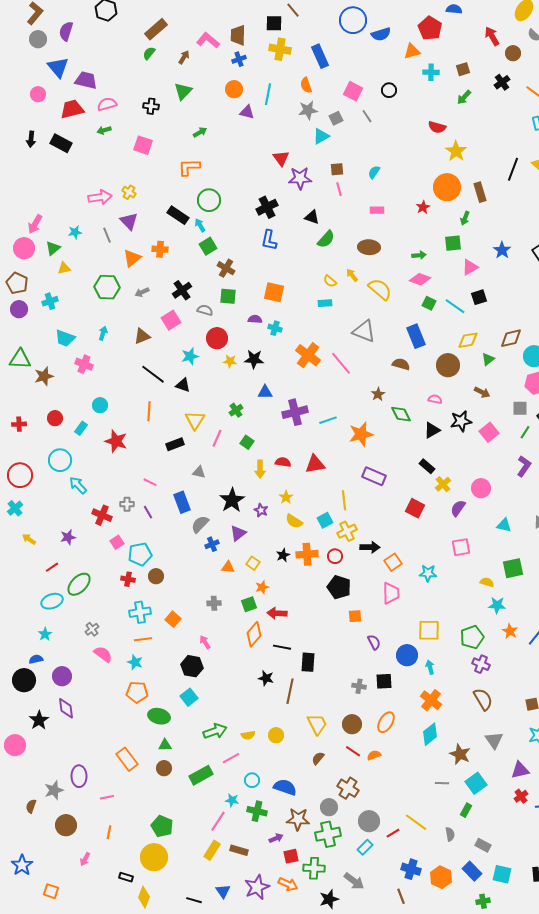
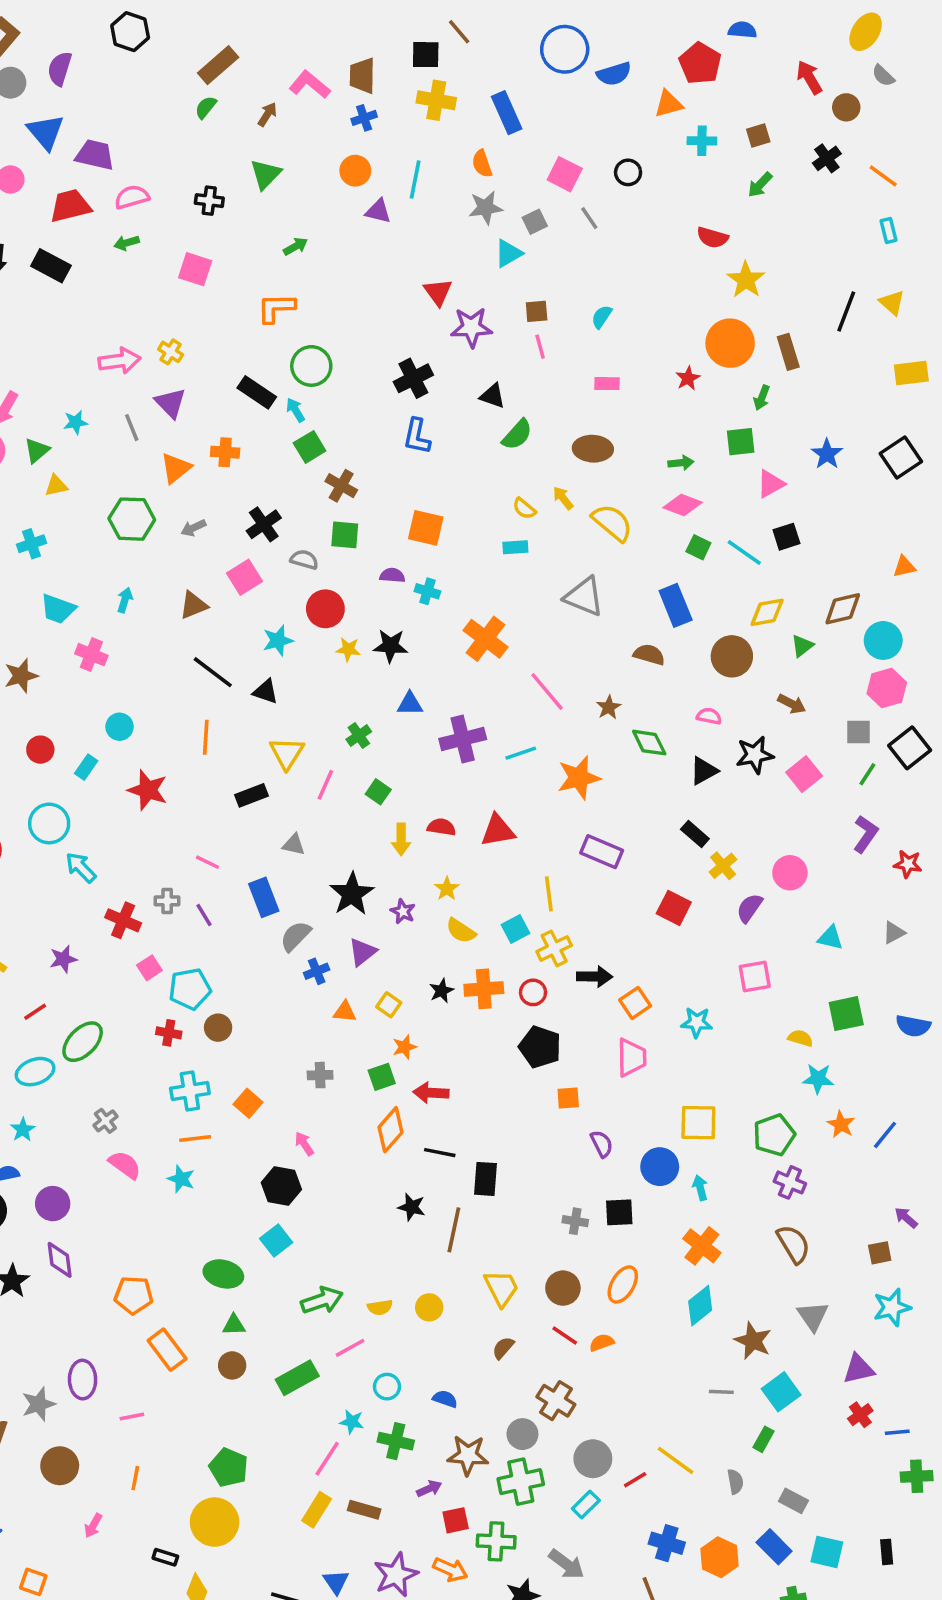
pink line: (341, 363) -> (547, 692), moved
orange pentagon: (137, 692) -> (134, 1295), moved
blue semicircle: (285, 787) -> (445, 1399), size x0.6

